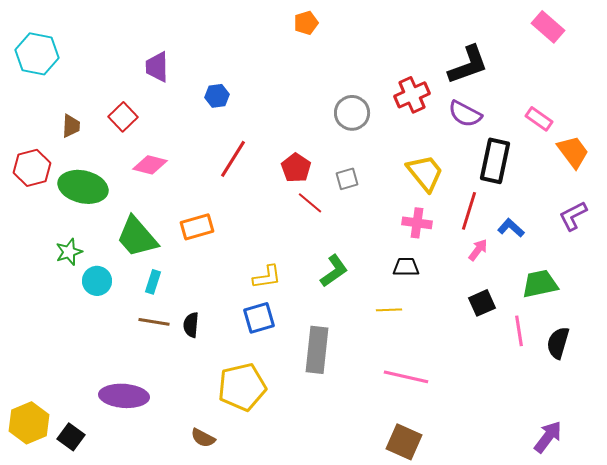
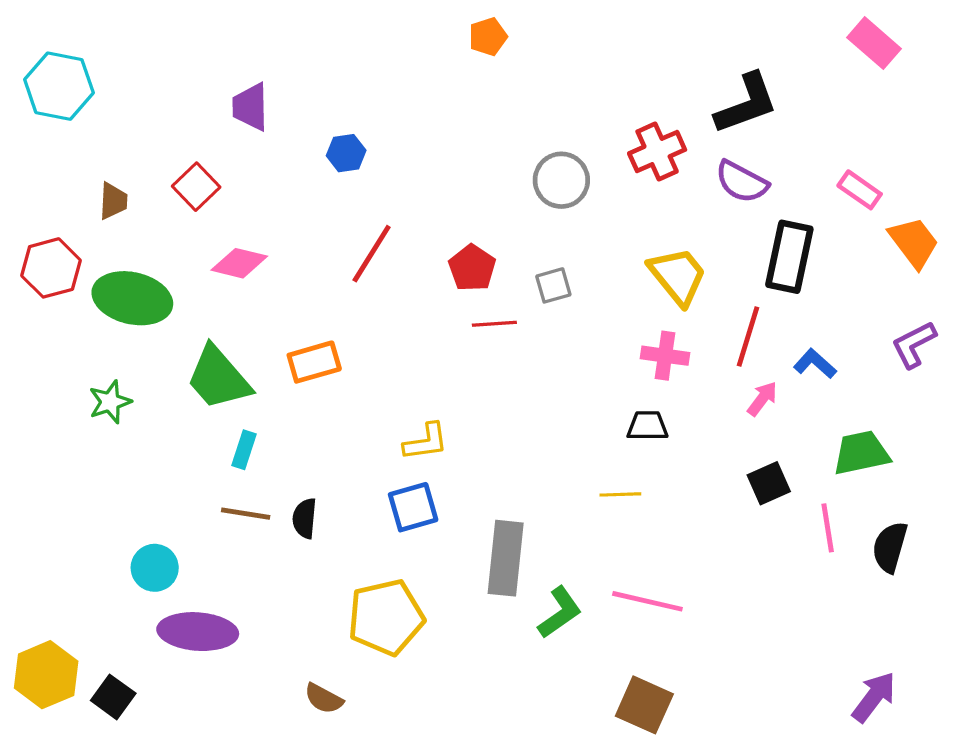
red line: (310, 203) -> (494, 324), turned -44
green L-shape: (334, 271) -> (560, 612), moved
cyan circle: (97, 281) -> (155, 568), moved

